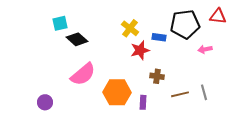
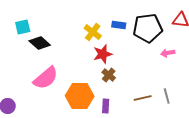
blue rectangle: (159, 37) -> (119, 25), moved
brown cross: (157, 76) -> (109, 75), moved, turned 32

